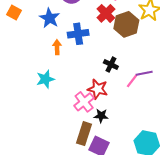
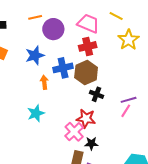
red cross: (106, 13) -> (88, 46), turned 36
blue star: (50, 18) -> (35, 55), turned 30
brown hexagon: (126, 24) -> (86, 73), moved
pink line: (132, 81) -> (126, 111), moved

